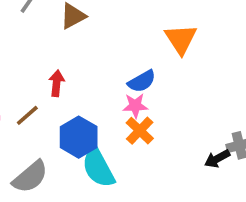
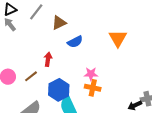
blue semicircle: (142, 81) -> (75, 42), moved
orange cross: (140, 131) -> (93, 88), turned -35

